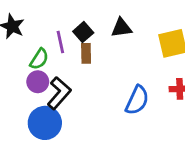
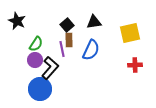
purple line: (60, 42) -> (62, 49), moved
blue semicircle: (137, 100) -> (91, 50), moved

